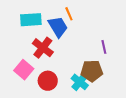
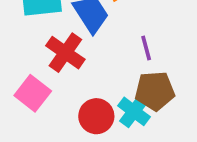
purple line: (104, 47) -> (146, 48), moved
red circle: (48, 81) -> (96, 116), moved

